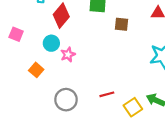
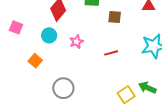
pink star: (68, 55) -> (76, 42), moved
red line: (107, 94) -> (111, 53), moved

